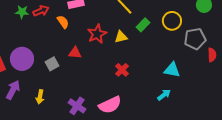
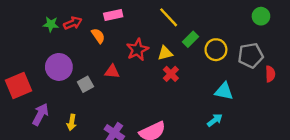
yellow circle: (172, 21) -> (216, 50), moved
purple circle: (22, 59) -> (59, 67), moved
red cross: (122, 70) -> (171, 74), moved

